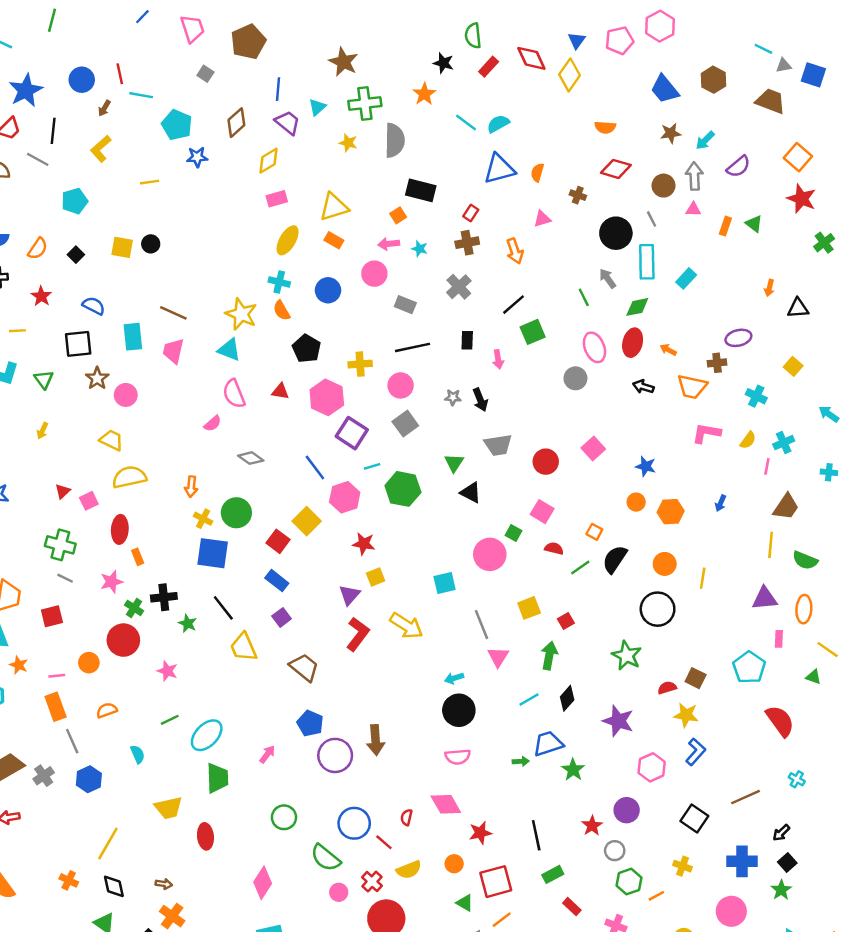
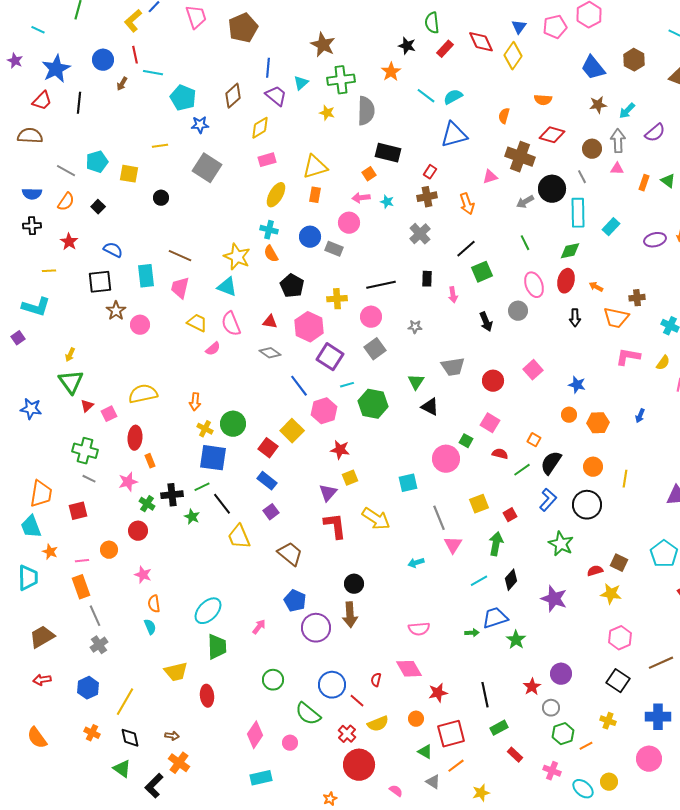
gray square: (205, 74) -> (207, 168), moved, size x2.0
yellow L-shape: (101, 149) -> (133, 21), moved
gray line: (38, 159) -> (66, 171), moved
orange semicircle: (537, 173) -> (504, 116), moved
brown cross: (578, 195) -> (520, 157), size x2.0
orange rectangle: (334, 240) -> (315, 195), turned 70
yellow square: (122, 247) -> (129, 174), moved
gray arrow: (608, 278) -> (525, 202), moved, turned -84
gray rectangle: (405, 305) -> (334, 249), moved
purple ellipse: (738, 338) -> (655, 240), moved
green triangle: (44, 380) -> (71, 382), moved, size x1.5
black arrow: (643, 387) -> (575, 318), turned -108
black arrow: (480, 400) -> (486, 322), moved
yellow trapezoid: (111, 440) -> (197, 323), moved
gray diamond: (251, 458) -> (270, 353), moved
red L-shape: (358, 634) -> (335, 526), turned -44
red circle: (123, 640) -> (138, 531), size x0.7
pink star: (167, 671) -> (143, 575), moved
orange semicircle: (107, 710) -> (154, 604), moved, turned -78
black circle: (459, 710) -> (354, 584), moved, size x0.7
green line: (170, 720) -> (202, 487), moved
blue L-shape: (696, 752) -> (548, 500), moved
pink hexagon: (652, 767) -> (620, 638), moved
gray cross: (44, 776) -> (99, 645), moved
blue hexagon: (89, 779) -> (88, 688), moved
pink circle: (339, 892) -> (290, 743), moved

